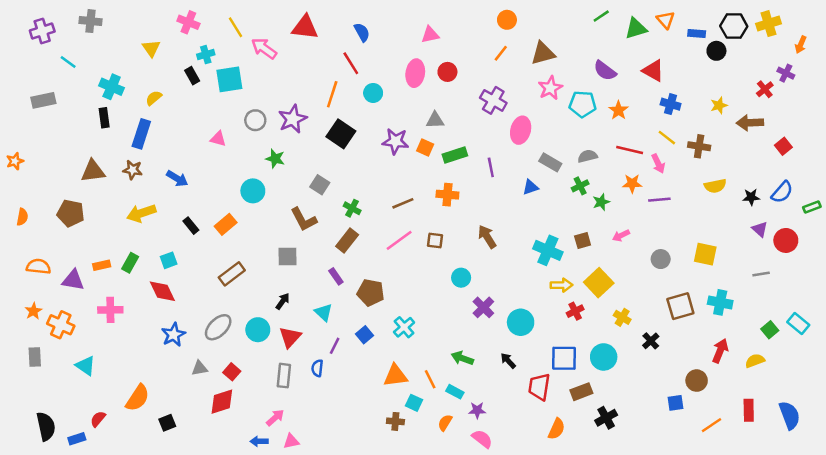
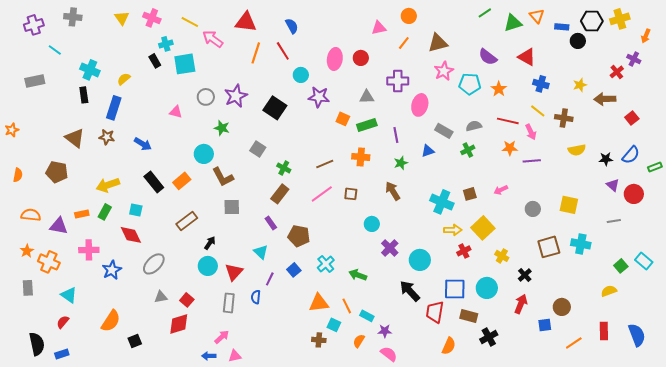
yellow line: (236, 27) -> (190, 22), turned -30
pink triangle: (430, 35) -> (379, 28), moved
yellow triangle: (151, 48) -> (122, 18), moved
orange line: (332, 94) -> (256, 53), moved
purple cross: (493, 100) -> (398, 81), turned -30
gray triangle: (435, 120) -> (367, 97), moved
purple star: (395, 141) -> (319, 97), moved
brown triangle: (93, 171) -> (75, 138), turned 45
green star: (601, 202) -> (401, 163), moved
yellow arrow: (141, 213) -> (108, 185), moved
brown L-shape: (304, 219) -> (223, 177), moved
black rectangle: (191, 226) -> (154, 182), size x1.5
cyan square: (169, 260) -> (136, 210), turned 32
black arrow: (283, 301) -> (210, 243), moved
gray ellipse: (218, 327) -> (154, 264), moved
blue star: (174, 335) -> (112, 270), moved
red arrow: (720, 351) -> (521, 304), moved
green arrow: (462, 358) -> (358, 275), moved
black arrow: (508, 361) -> (410, 291), size x1.6
brown rectangle: (581, 392) -> (469, 316), turned 36
red semicircle: (98, 419) -> (63, 322), moved

